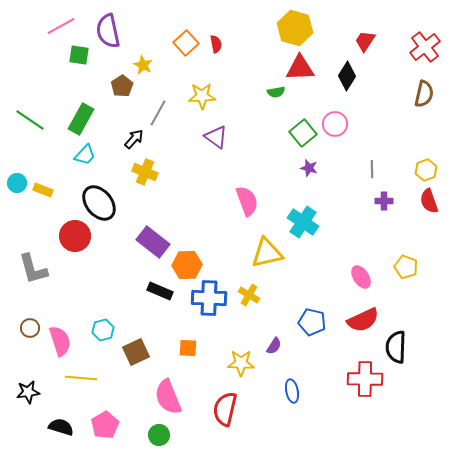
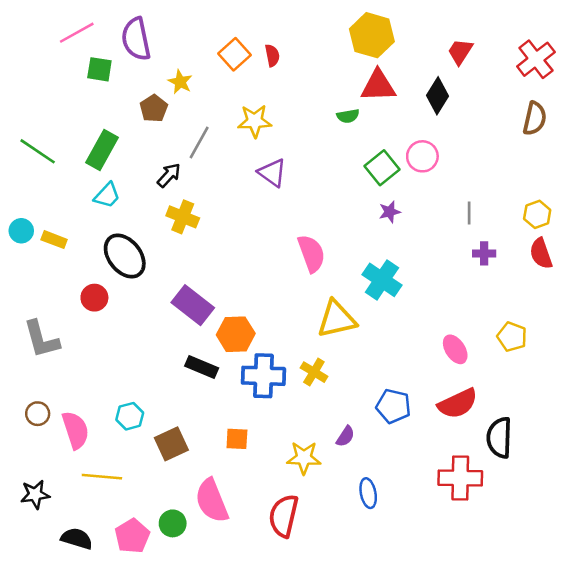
purple star: (309, 168) -> (390, 212), turned -30
red circle: (75, 236) -> (94, 298), size x0.7
green circle: (159, 435) -> (173, 523), moved

